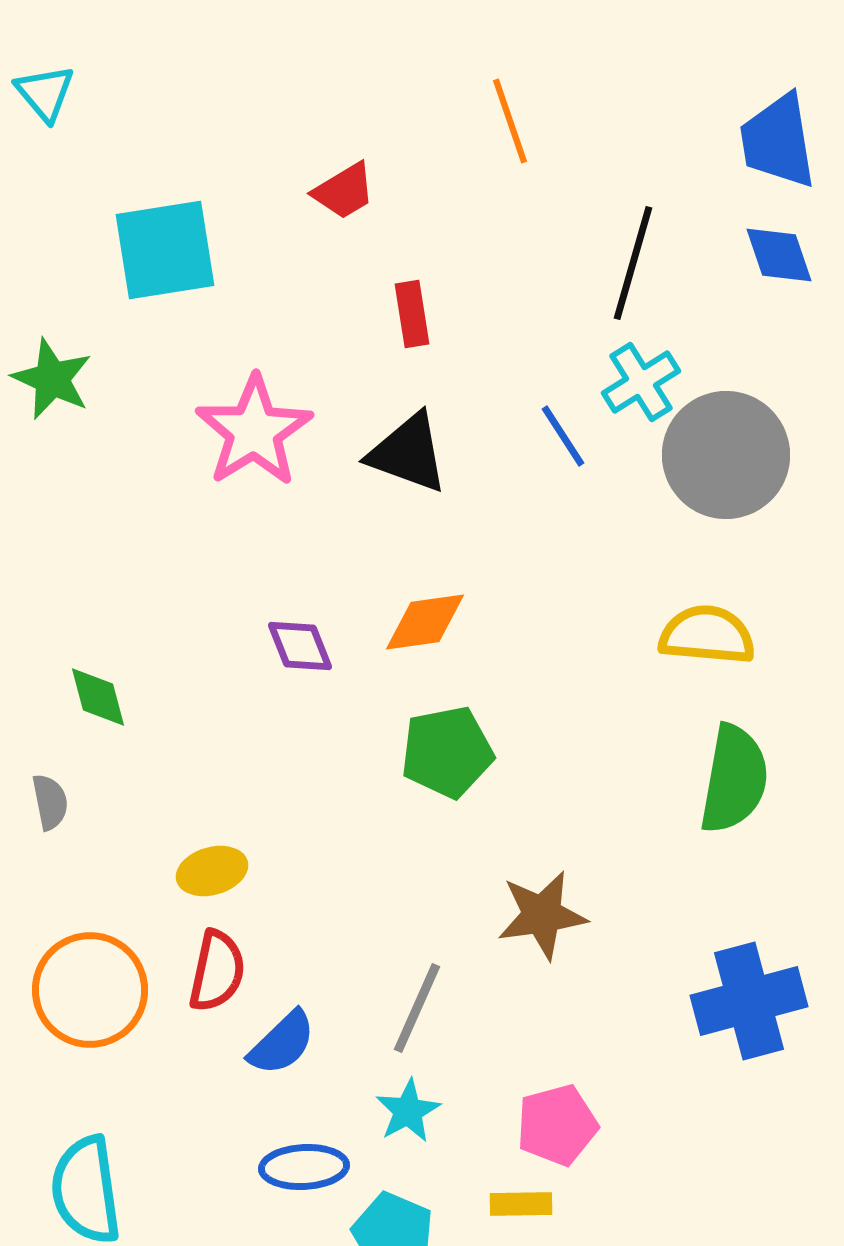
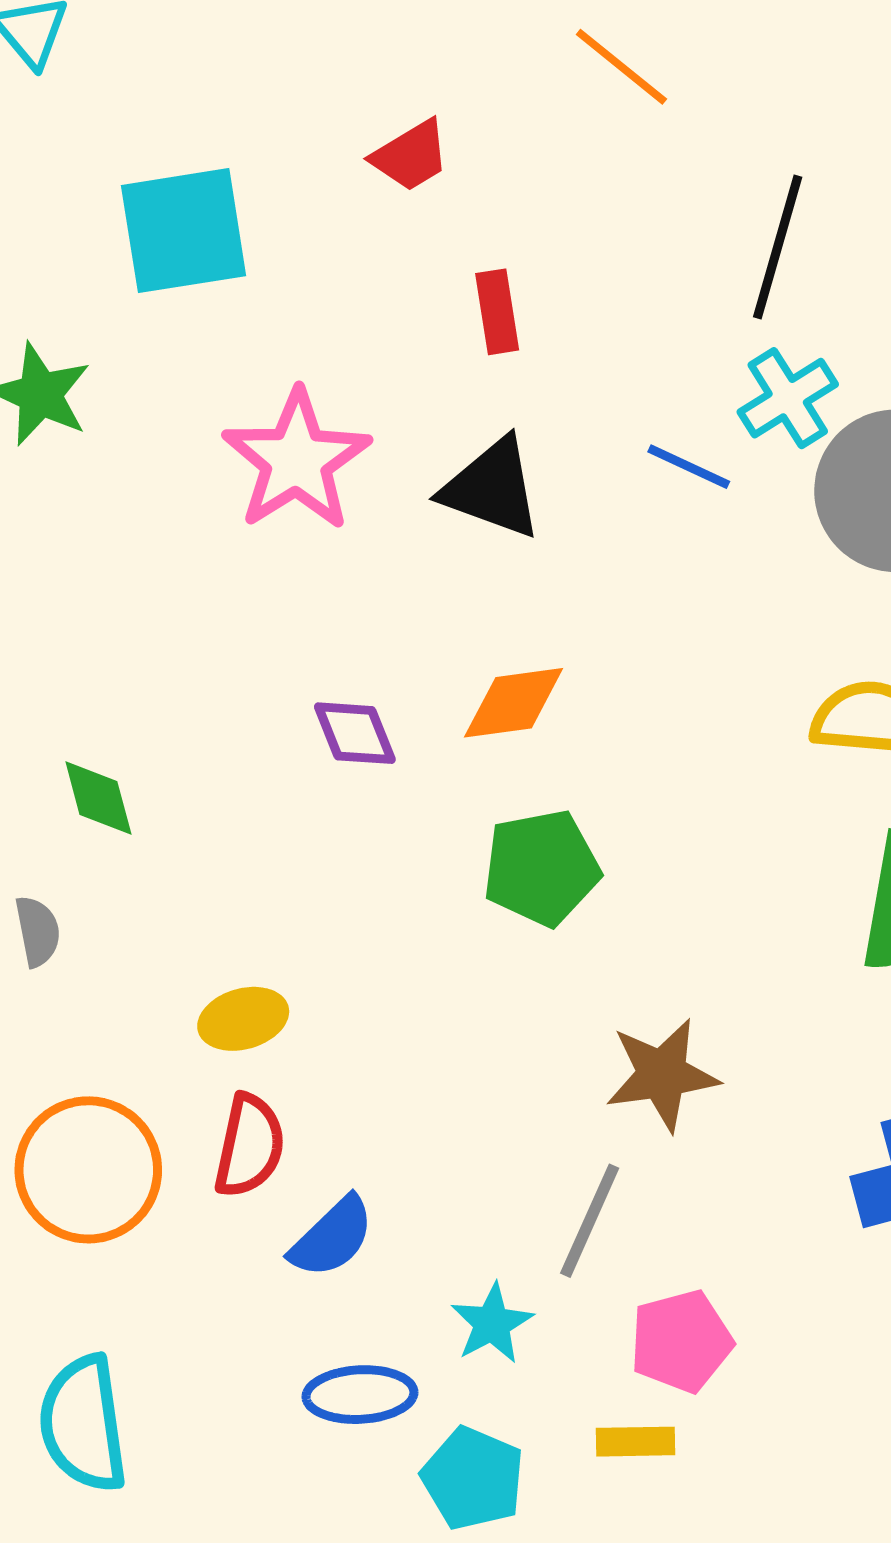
orange line: (510, 121) -> (621, 67), turned -32
blue line: (563, 436) -> (689, 467), turned -32
gray line: (417, 1008) -> (590, 1221), moved

